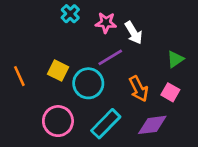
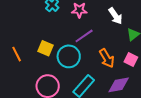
white arrow: (134, 33) -> (115, 16), moved

